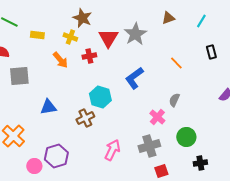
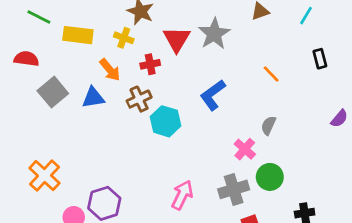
yellow rectangle: (37, 35) -> (78, 35), size x1.5
gray square: (19, 76) -> (53, 92), turned -35
blue triangle: (48, 107) -> (93, 98), moved
brown cross: (85, 118) -> (139, 99), moved
green circle: (186, 137) -> (270, 177), moved

